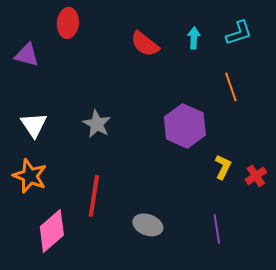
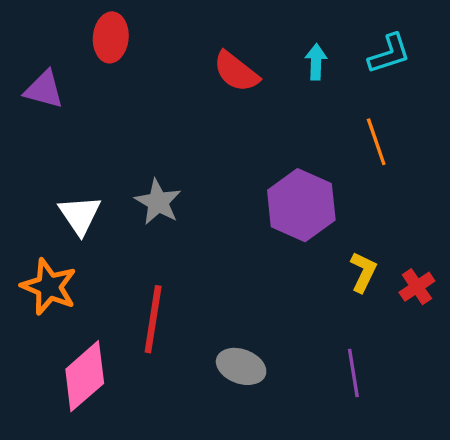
white triangle: (34, 125) -> (80, 215), moved

